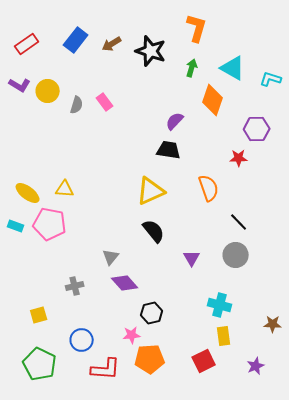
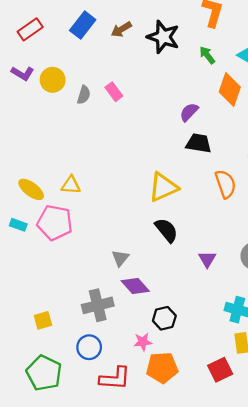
green arrow: (192, 68) -> (207, 55), turned -54
black trapezoid: (169, 150) -> (199, 143), moved
gray cross: (75, 286) -> (98, 305), moved, size x1.6

